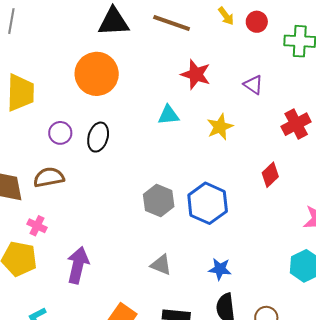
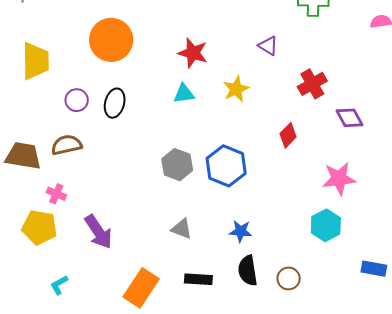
red star: (196, 74) -> (193, 53), moved
cyan triangle: (168, 115) -> (184, 94), moved
purple arrow: (78, 265) -> (98, 232), turned 135

